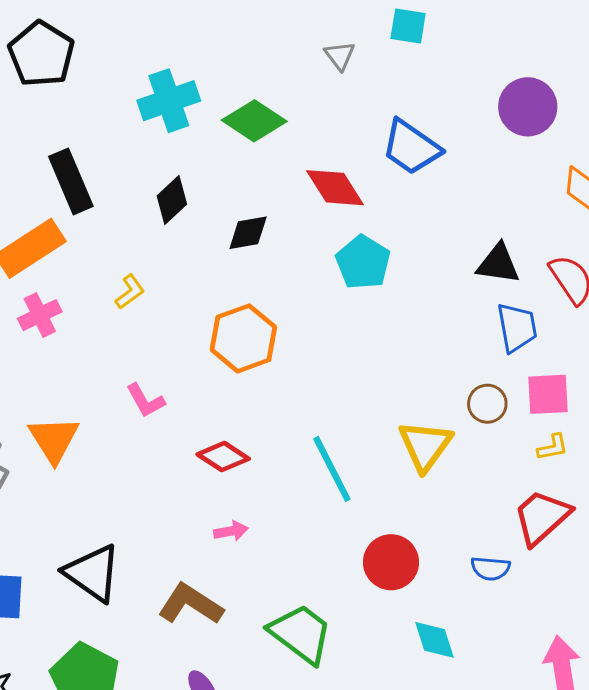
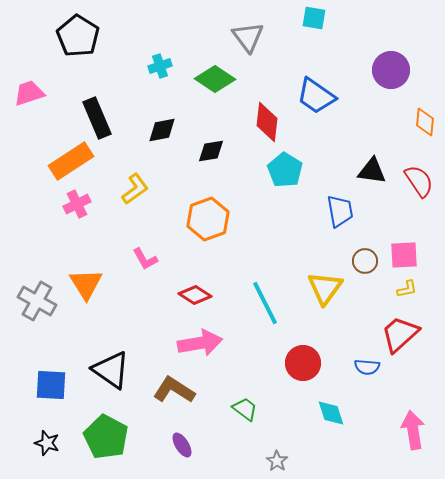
gray triangle: (340, 56) -> (248, 37), moved, size x1.6
cyan cross: (169, 101) -> (160, 66), size x0.6
red diamond: (335, 188) -> (267, 122), turned 39
black diamond: (172, 200) -> (162, 130), turned 32
yellow L-shape: (130, 292) -> (135, 189), size x1.4
blue trapezoid: (517, 328) -> (340, 211), moved
pink arrow: (231, 531) -> (200, 343), size x2.0
green trapezoid: (301, 634) -> (245, 409), size x0.6

